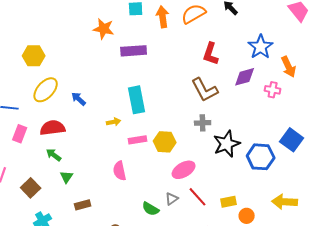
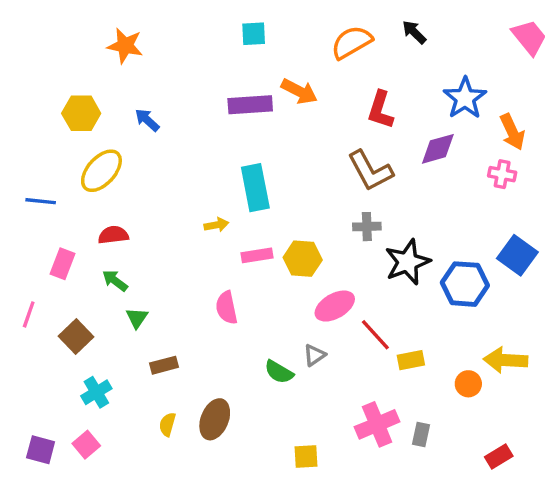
orange arrow: (163, 17) -> (299, 91), moved, turned 125
orange star: (104, 29) -> (125, 46), moved
pink cross: (273, 90) -> (502, 174), moved
blue arrow: (79, 99) -> (147, 120), moved
red semicircle: (53, 128) -> (113, 235), size x0.7
pink rectangle: (20, 134) -> (63, 264), moved
red line: (198, 197) -> (375, 335), moved
orange circle: (247, 216) -> (468, 384), moved

